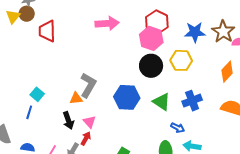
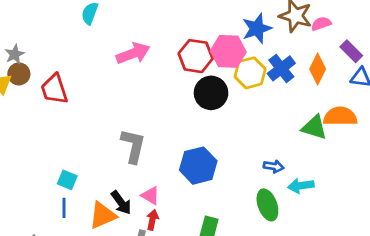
red hexagon: (157, 22) -> (196, 56), moved
pink hexagon: (151, 38) -> (228, 51), moved
blue hexagon: (127, 97) -> (198, 166), moved
orange triangle: (76, 98) -> (103, 215), moved, size x1.5
blue cross: (192, 101) -> (281, 68), moved
green triangle: (161, 102) -> (314, 127), moved

